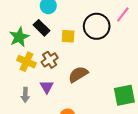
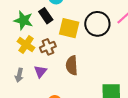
yellow square: (68, 36) -> (69, 28), size x1.5
green star: (19, 37) -> (23, 20), turned 30
brown semicircle: (78, 74) -> (72, 65), turned -72

